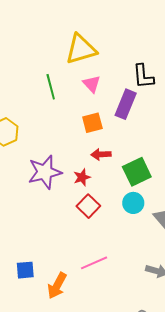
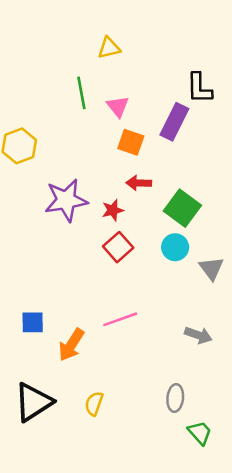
yellow triangle: (81, 49) -> (109, 48), moved, size x0.6
pink triangle: (92, 84) -> (118, 106), moved
orange square: (92, 123) -> (131, 142), turned 30
green square: (137, 172) -> (182, 208), turned -32

